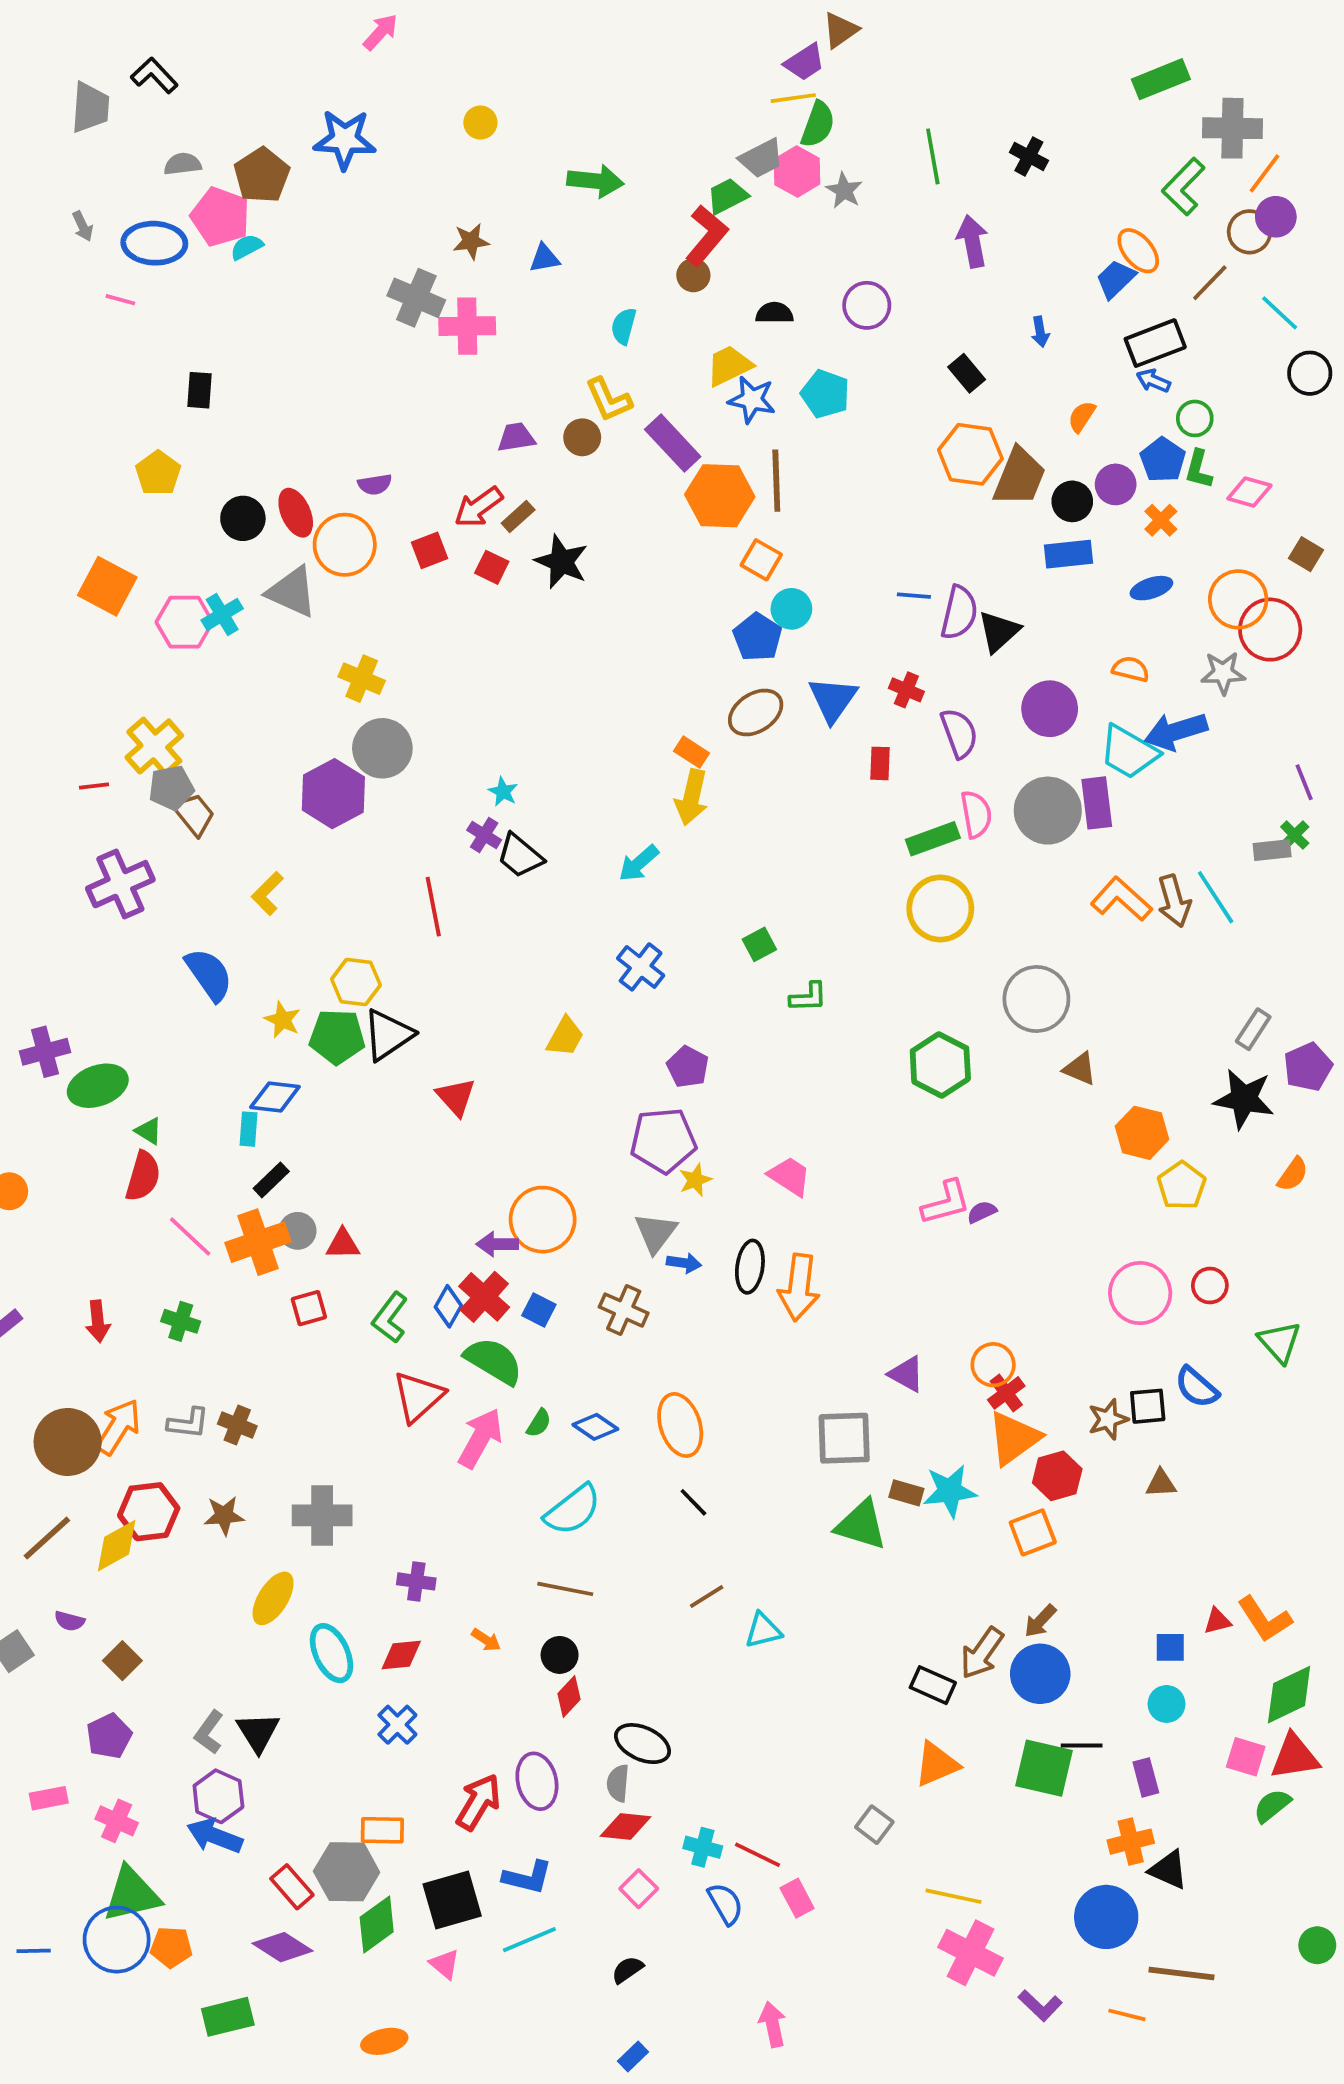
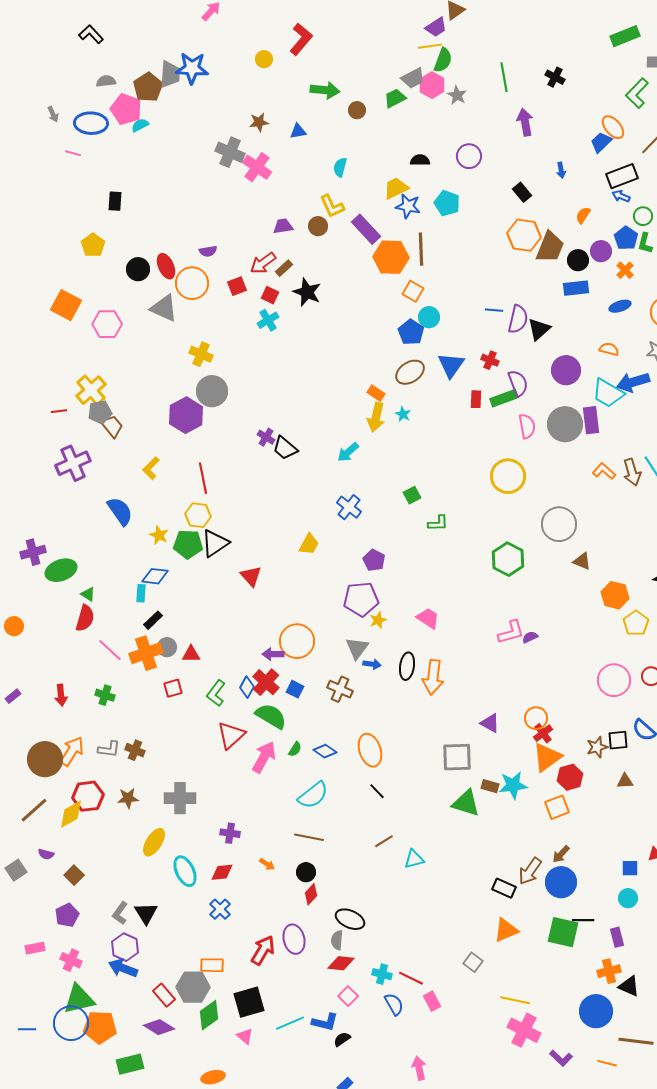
gray trapezoid: (90, 107) -> (170, 74), moved
red L-shape: (707, 236) -> (301, 39), moved
brown circle: (693, 275) -> (357, 110), moved
pink cross: (467, 326) -> (257, 167), turned 36
cyan cross: (222, 614) -> (268, 320), moved
cyan star: (503, 792) -> (403, 414), moved
green rectangle: (933, 839) -> (504, 398), moved
orange L-shape: (1121, 899) -> (604, 471), size x0.7
red line: (433, 907) -> (203, 478), moved
blue L-shape: (528, 1877) -> (325, 1022), moved
orange pentagon: (171, 1947) -> (100, 1027), size x1.5

